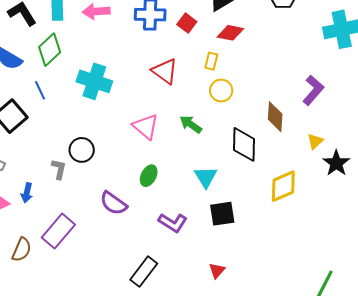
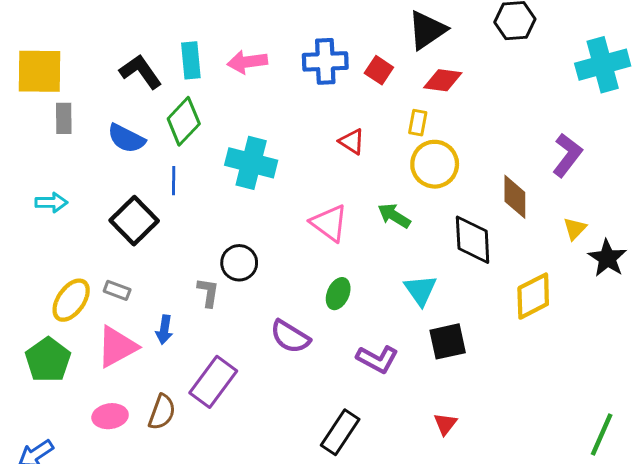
red triangle: (165, 71) -> (352, 142), size x0.7
blue line: (40, 90) -> (174, 181), turned 30
yellow circle: (221, 91) -> (435, 164), size x1.4

